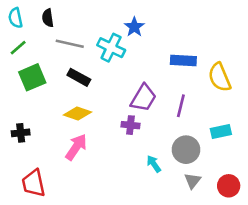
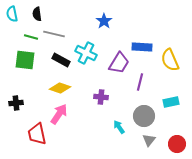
green line: (18, 48) -> (31, 37), moved, turned 56
cyan cross: (111, 48) -> (86, 53), moved
green square: (32, 77) -> (25, 60), turned 30
purple trapezoid: (143, 98) -> (119, 63), moved
red trapezoid: (34, 183) -> (37, 134), moved

